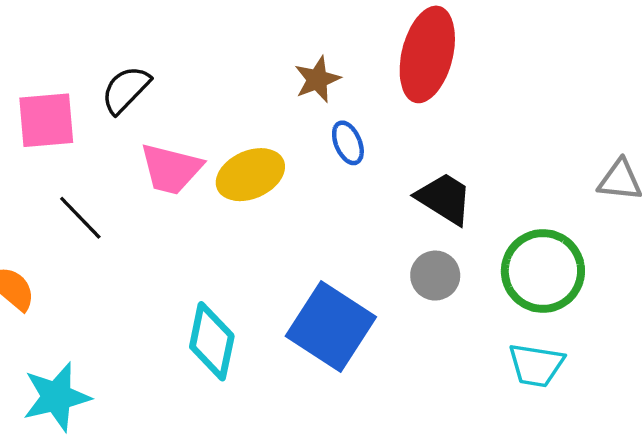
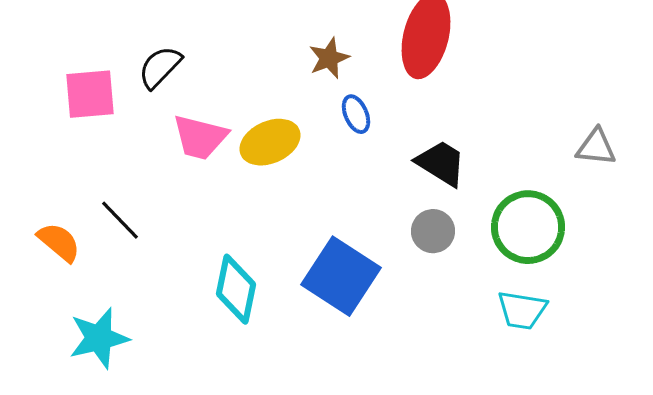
black line: (80, 218) -> (120, 220), moved

